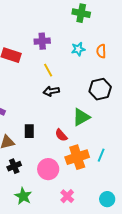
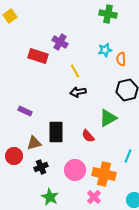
purple cross: (42, 41) -> (60, 42), moved, turned 35
orange semicircle: (101, 51) -> (121, 59), moved
black rectangle: (29, 131) -> (56, 132), size x1.5
orange cross: (77, 157) -> (104, 174), moved, turned 30

